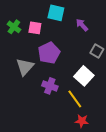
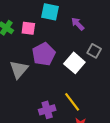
white square: (84, 76) -> (74, 63), moved
purple cross: (50, 86) -> (47, 110), moved, turned -35

